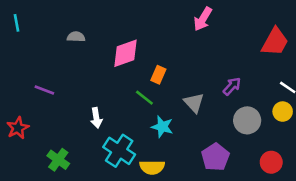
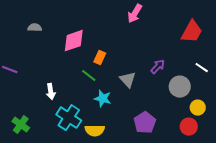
yellow circle: (283, 112) -> (198, 108), moved
gray circle: (247, 120) -> (180, 87), moved

